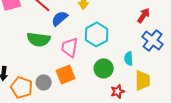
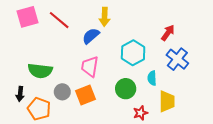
blue semicircle: (60, 18) -> (91, 36), moved
cyan hexagon: (97, 34) -> (133, 53), moved
green semicircle: (39, 39) -> (40, 71), moved
gray circle: (44, 82) -> (62, 92), moved

